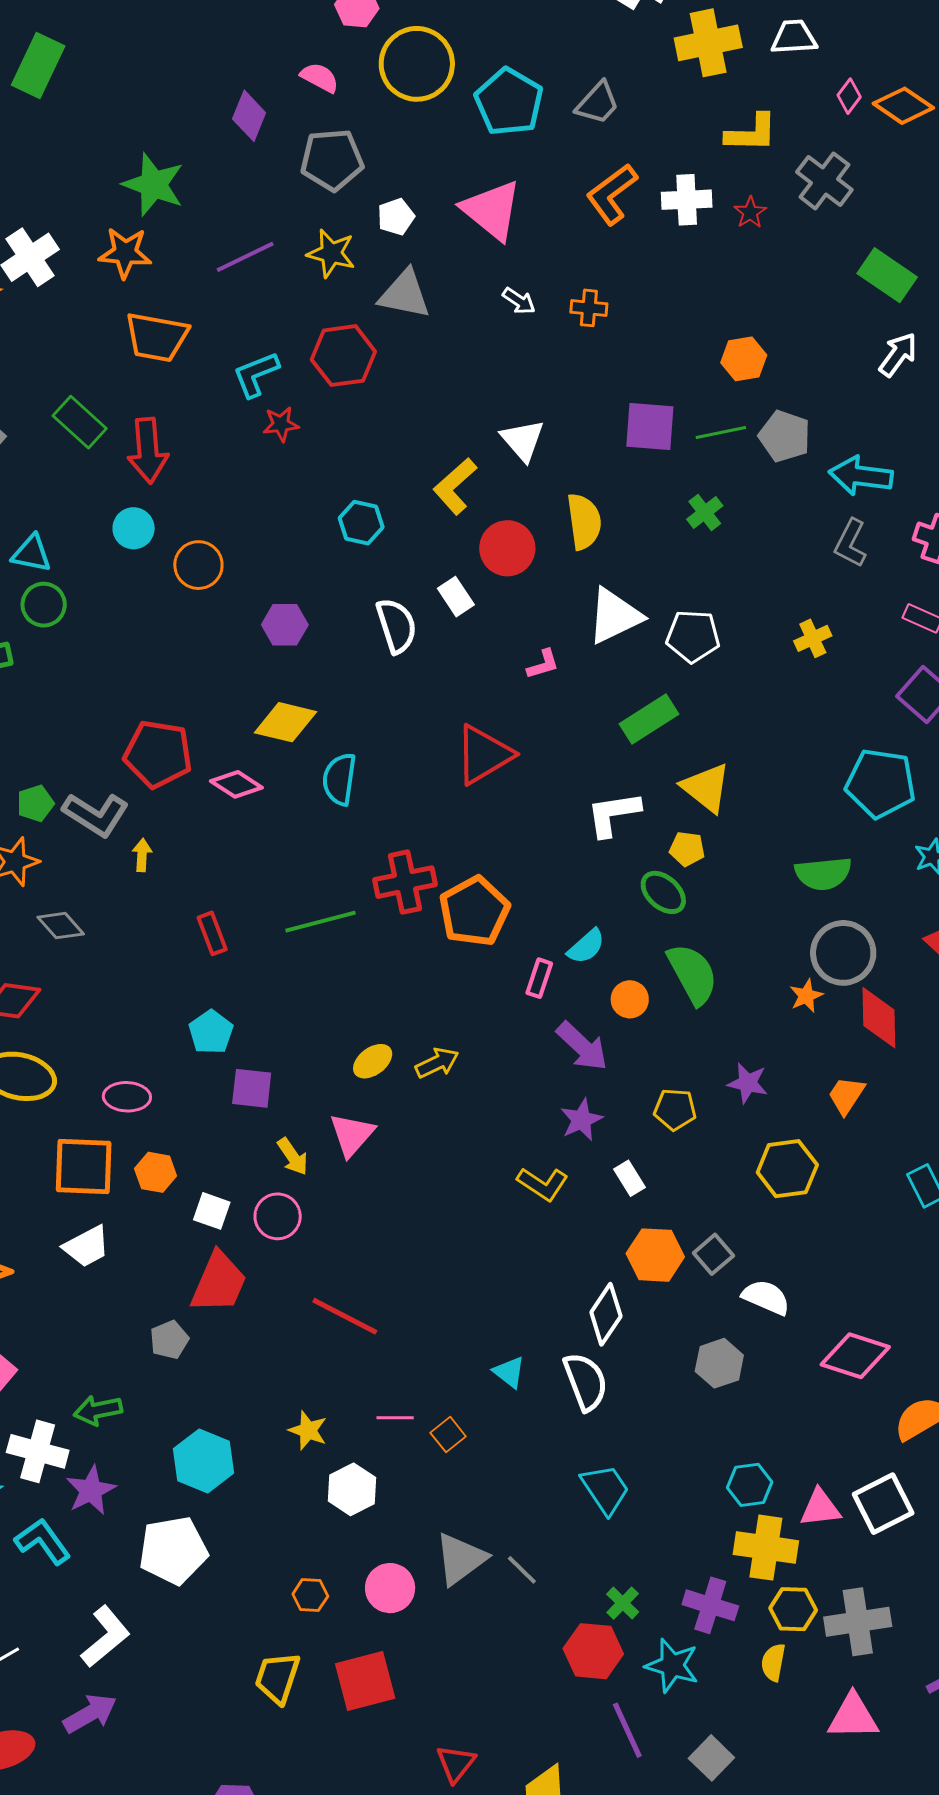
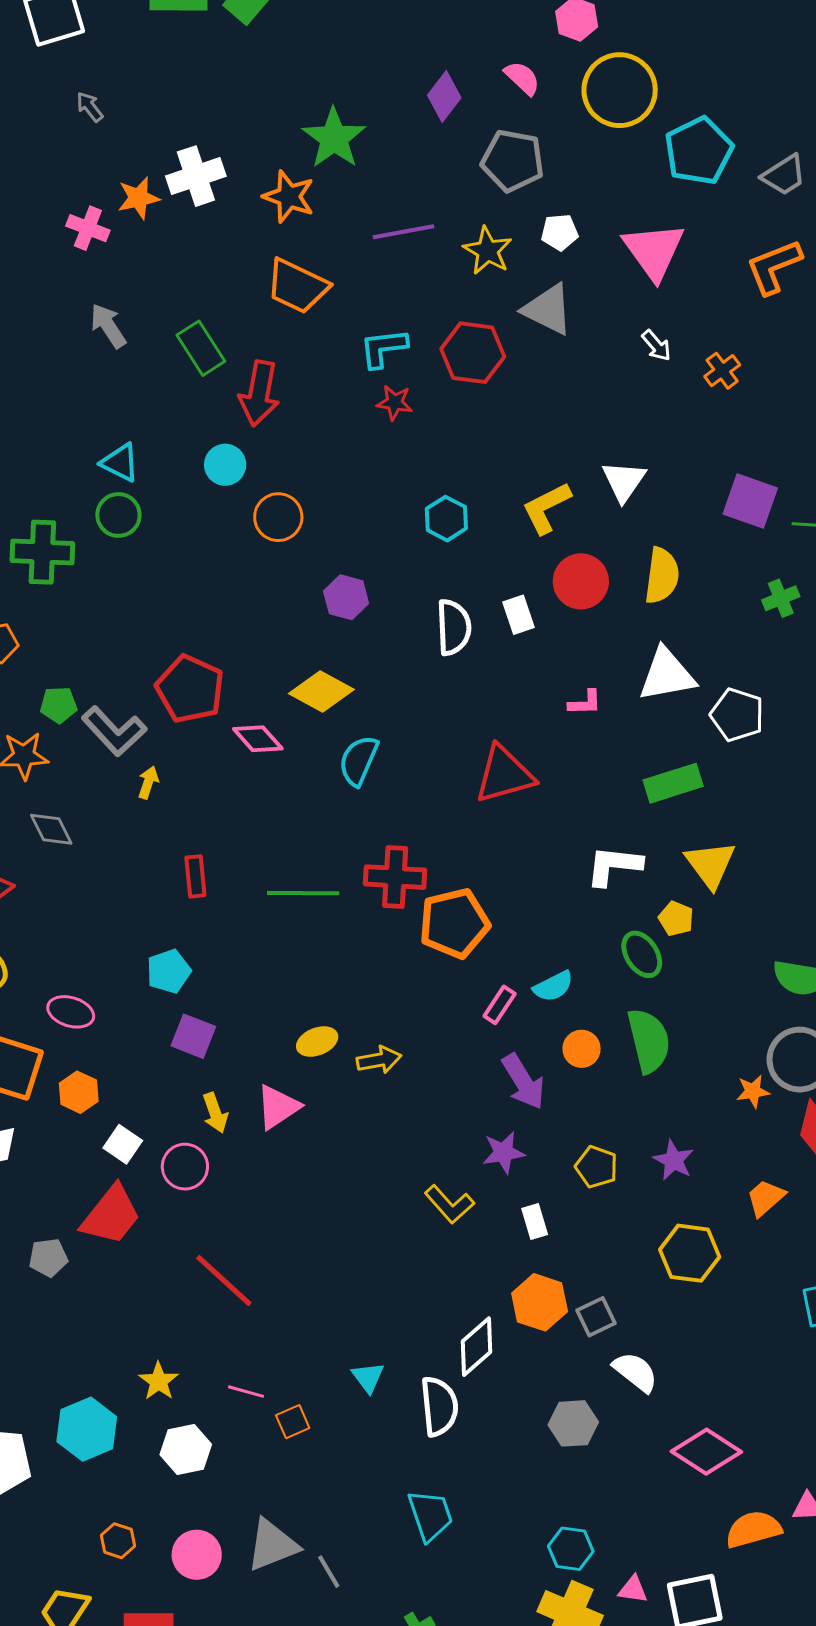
orange cross: (589, 308) -> (722, 371), turned 33
cyan hexagon: (203, 1461) -> (87, 1429), moved
pink triangle: (820, 1508) -> (633, 1589), size x0.7

